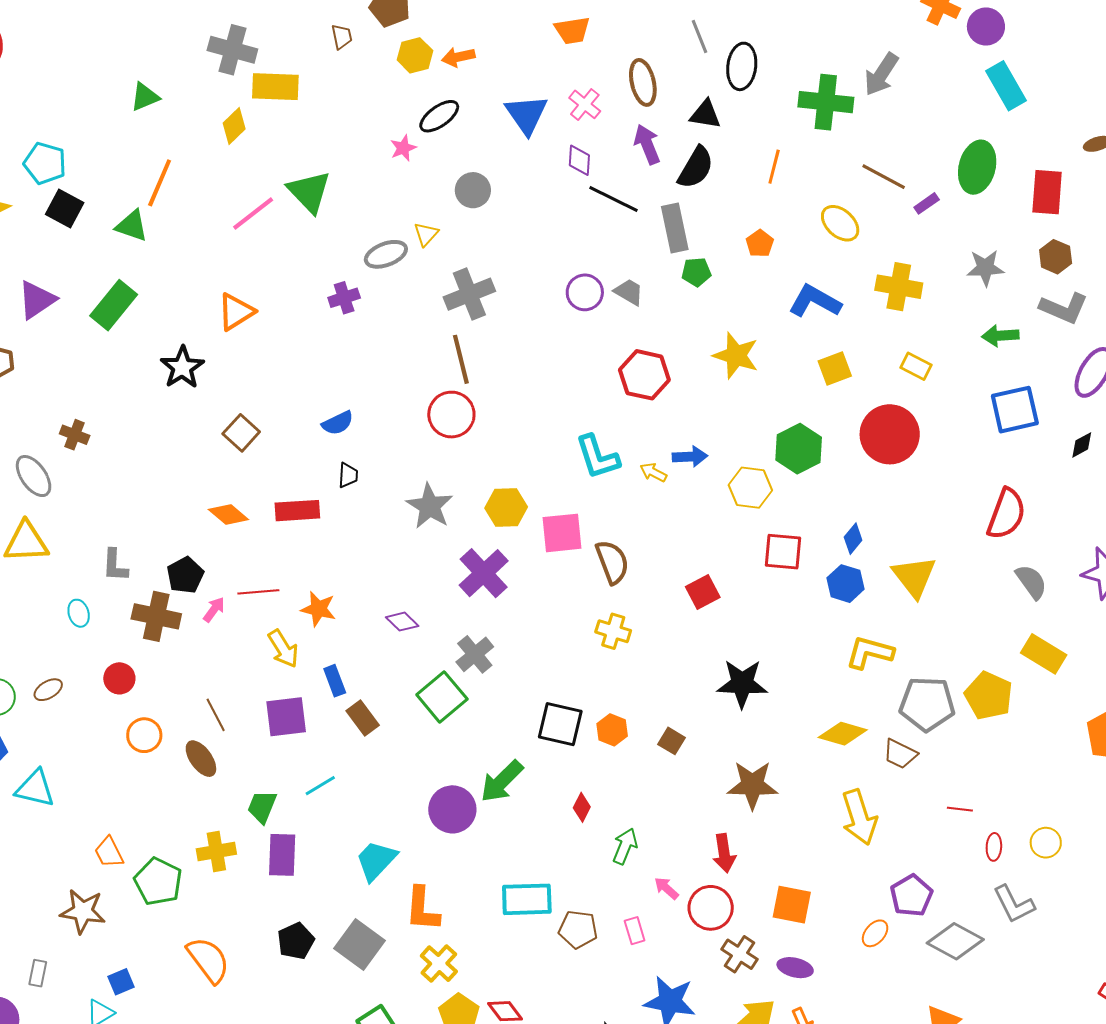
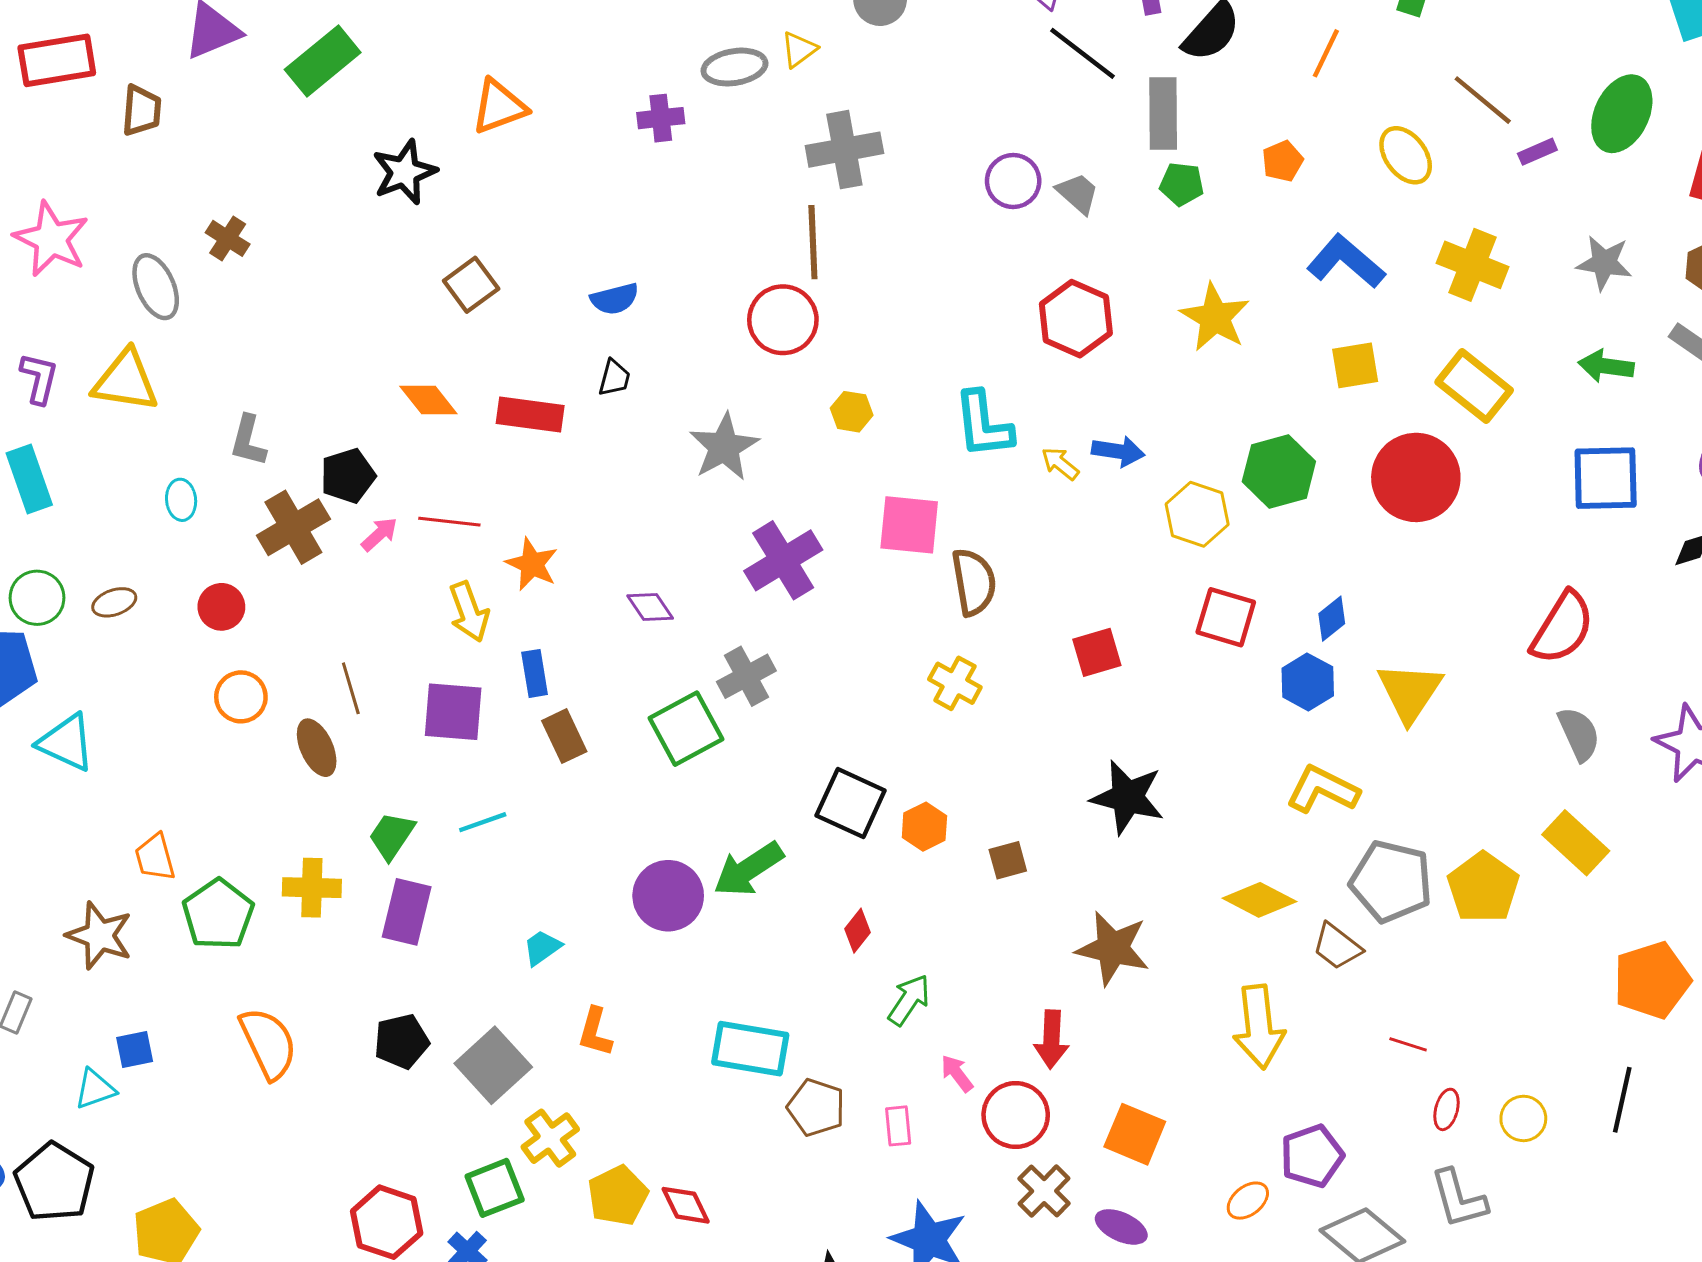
yellow rectangle: (916, 366) -> (1474, 386), size x1.6
yellow hexagon: (506, 507) -> (852, 412), moved, size x0.7
brown cross: (156, 616) -> (293, 527), turned 36
brown square: (672, 741) -> (1008, 860), turned 32
cyan trapezoid: (376, 860) -> (542, 948), size x0.6
orange L-shape: (422, 909) -> (595, 1032), size x0.7
yellow cross: (439, 964) -> (550, 1138), moved

